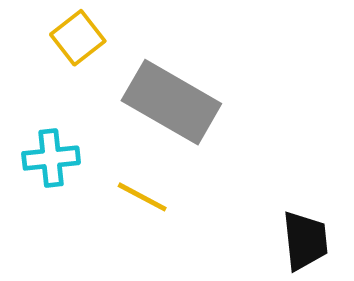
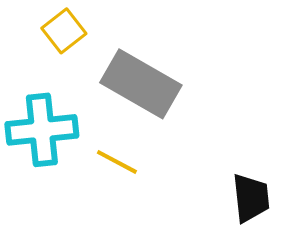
cyan cross: (51, 158) -> (42, 130), size x1.5

